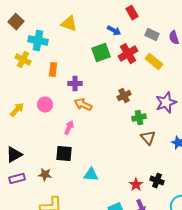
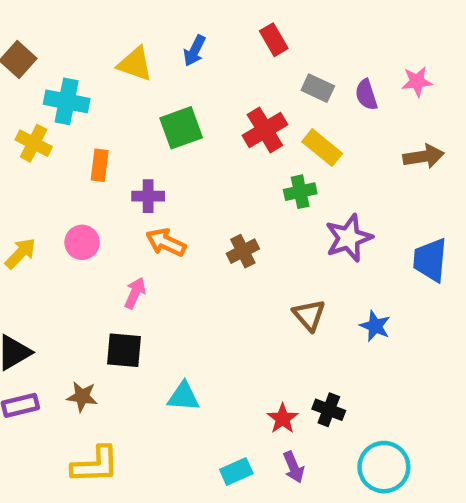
blue arrow: (114, 31) -> (194, 51), moved, turned 88
green square: (101, 53) -> (181, 128), moved
brown cross: (124, 96) -> (243, 251), moved
green cross: (139, 118) -> (300, 192), moved

